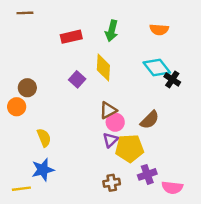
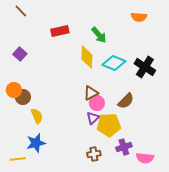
brown line: (25, 13) -> (21, 11), turned 48
orange semicircle: (159, 30) -> (139, 17), moved
green arrow: (112, 31) -> (99, 35), moved, turned -54
cyan diamond: (157, 68) -> (114, 63), moved, turned -30
purple square: (77, 79) -> (20, 54), moved
black cross: (172, 79) -> (145, 67), size x1.5
brown circle: (27, 88) -> (23, 97), moved

